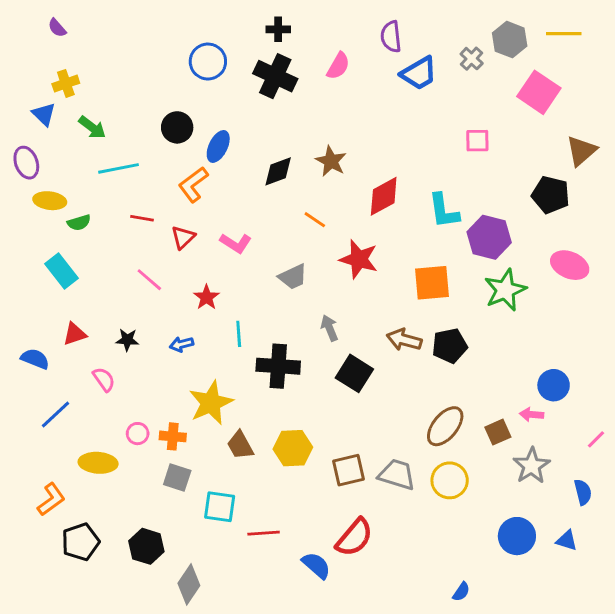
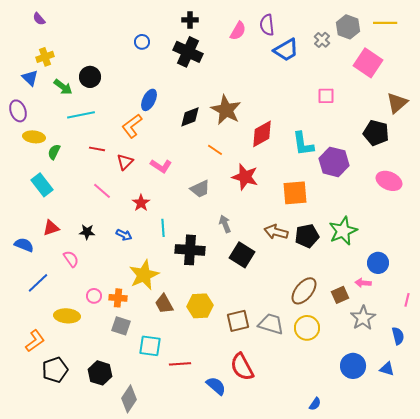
blue circle: (208, 62) -> (142, 42), size x0.6
pink semicircle: (338, 66) -> (238, 31), moved
black circle: (177, 127) -> (90, 77), moved
brown star: (331, 161) -> (226, 110), size x1.4
green semicircle: (79, 223) -> (54, 152), turned 133
green star: (505, 290) -> (343, 231), moved
blue arrow: (182, 344) -> (124, 235), turned -140
pink line: (596, 439) -> (407, 300), turned -32
red semicircle: (354, 538) -> (242, 367), turned 112

